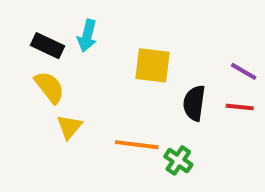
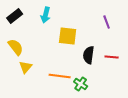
cyan arrow: (87, 36) -> (46, 15), moved
black rectangle: (48, 46) -> (15, 16), moved, turned -63
purple line: (244, 71) -> (107, 22), moved, turned 40

